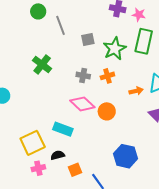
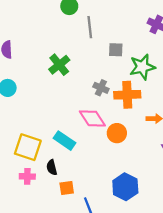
orange cross: (107, 76) -> (127, 95), size x1.6
yellow square: (33, 143) -> (28, 147), turned 30
black semicircle: (58, 155) -> (52, 167), turned -104

